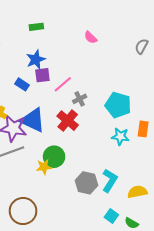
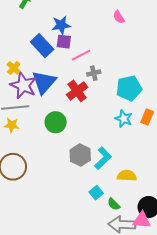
blue rectangle: (22, 84) -> (42, 46), size x1.6
cyan pentagon: (118, 105) -> (129, 88), turned 30
blue triangle: (33, 120) -> (44, 82), turned 32
yellow star: (44, 167) -> (12, 125), moved

